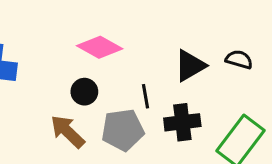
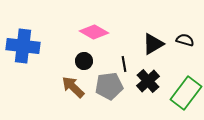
black cross: (182, 122) -> (148, 81), turned -35

